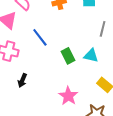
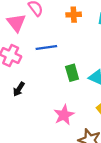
blue line: (40, 37) -> (46, 48), turned -72

